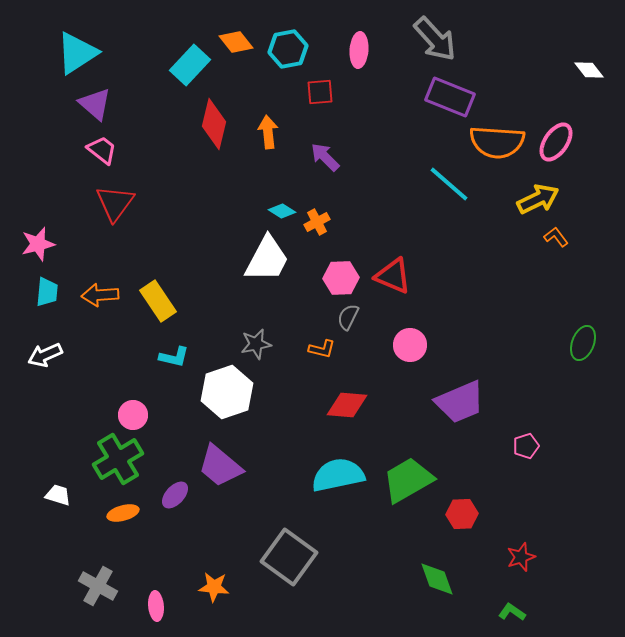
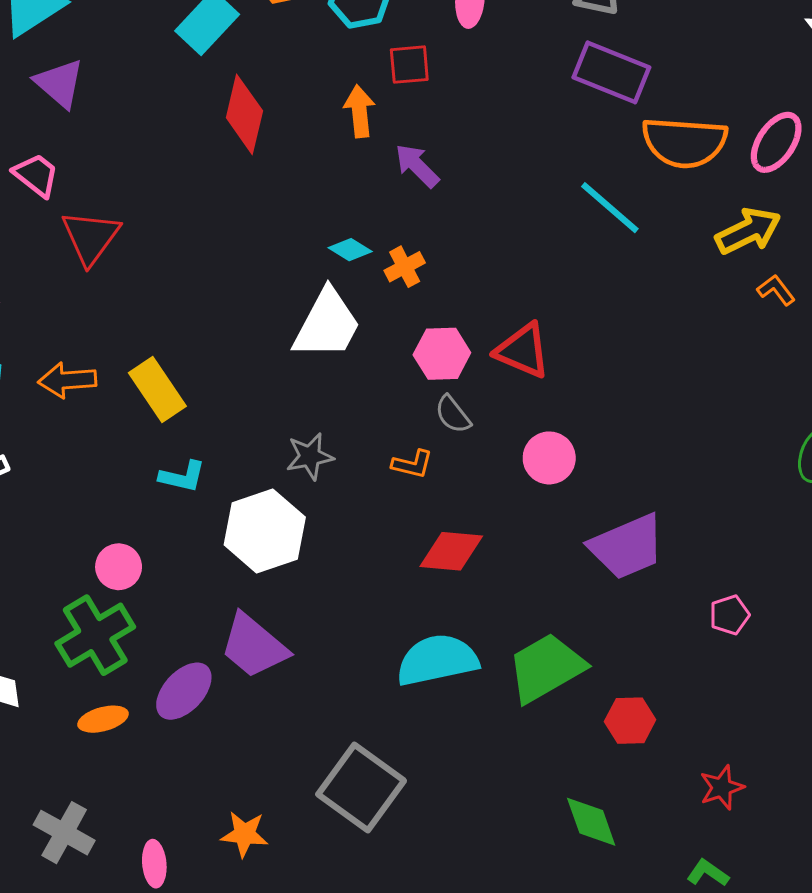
orange arrow: (268, 132) -> (360, 111), moved
pink trapezoid: (102, 150) -> (36, 175), moved
gray semicircle: (348, 317) -> (453, 414), turned -64
purple ellipse: (175, 495) -> (184, 691), size x1.4

